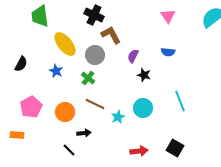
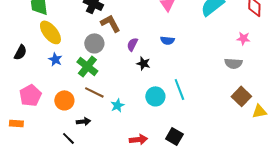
yellow ellipse: (65, 44) -> (50, 32), moved
green cross: (88, 78) -> (87, 66), size x1.5
cyan circle: (143, 108) -> (155, 96), moved

